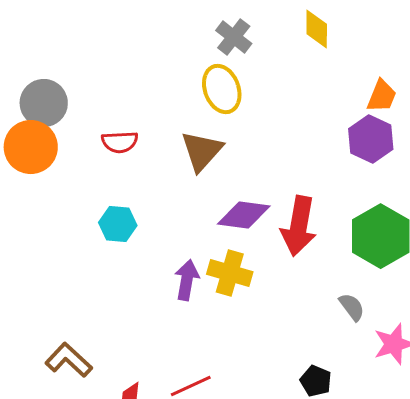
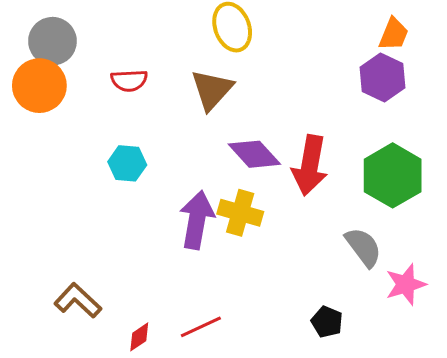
purple diamond: (244, 215) -> (254, 154), turned 40
purple arrow: (187, 280) -> (197, 220), size x1.4
gray semicircle: (352, 307) -> (363, 247), size x1.4

